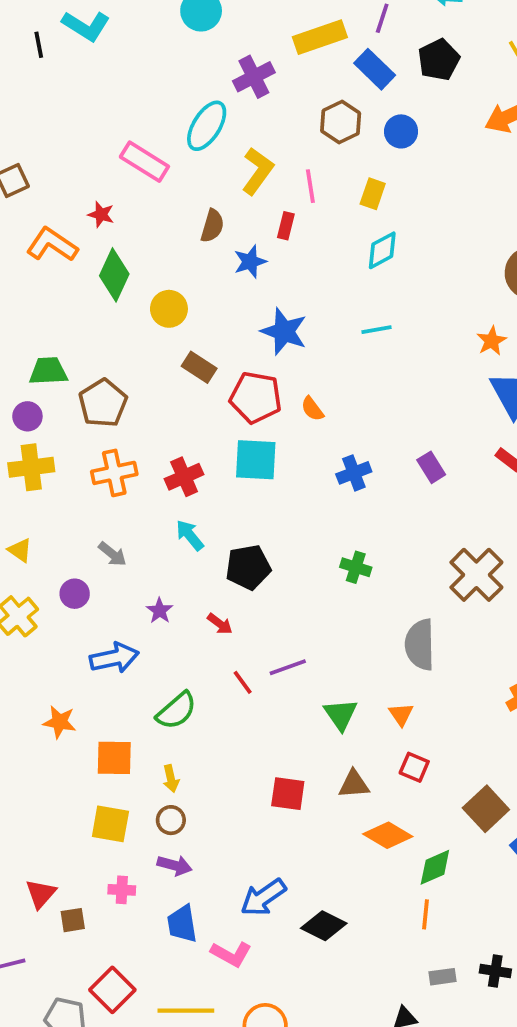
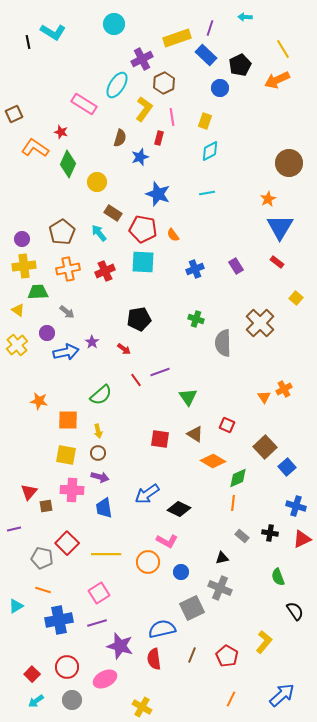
black pentagon: (439, 60) -> (240, 65), moved
brown hexagon: (341, 122) -> (164, 83), moved
green trapezoid: (48, 371) -> (38, 292), moved
cyan arrow: (190, 535) -> (99, 233), moved
gray semicircle: (420, 645) -> (223, 343), moved
blue arrow: (114, 658) -> (66, 352), moved
orange triangle: (401, 714) -> (264, 397), moved
brown triangle: (354, 784) -> (195, 434), turned 36
pink cross: (122, 890) -> (72, 490), size x1.6
pink L-shape: (231, 954) -> (167, 541), moved
gray rectangle: (443, 977) -> (242, 536), turned 48

